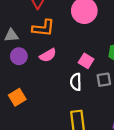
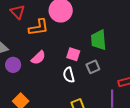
orange L-shape: (43, 28) -> (39, 27), moved

